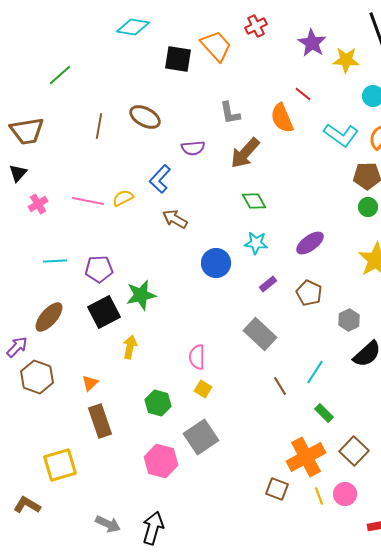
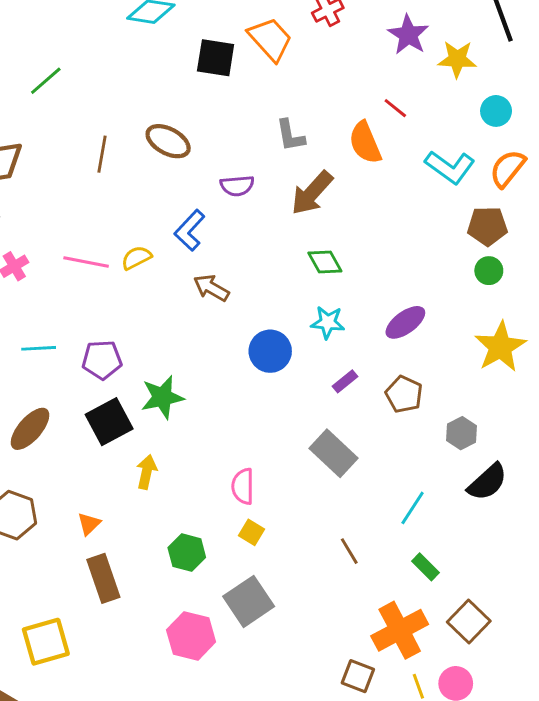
brown line: (280, 386) -> (349, 551), moved

